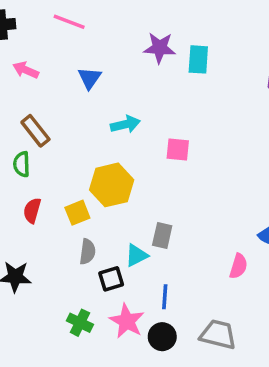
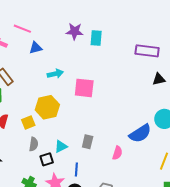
pink line: (69, 22) -> (22, 29), moved
blue triangle: (89, 78) -> (36, 48), turned 40
pink square: (178, 149) -> (84, 88), size x1.5
gray rectangle: (162, 235) -> (88, 142), moved

